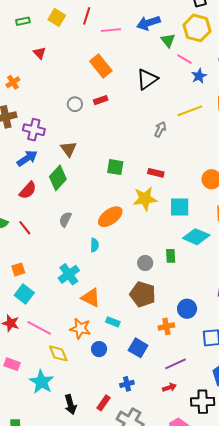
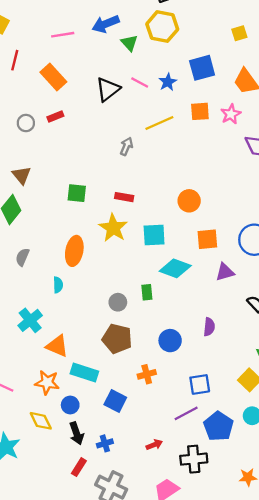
red line: (87, 16) -> (15, 60), moved
pink line: (185, 59) -> (140, 82), moved
yellow star: (145, 199) -> (113, 228), turned -30
orange ellipse: (110, 217) -> (74, 251), turned -40
blue circle: (187, 309) -> (170, 341), moved
cyan rectangle: (113, 322) -> (84, 373), size x1.6
yellow diamond: (58, 353) -> (41, 421), moved
purple line: (176, 364) -> (186, 413), moved
black arrow: (70, 405) -> (77, 433), moved

